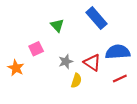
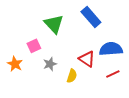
green triangle: (57, 25) -> (54, 24), size x1.5
gray star: (66, 62) -> (50, 64), moved

